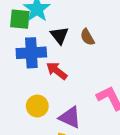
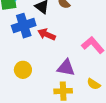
yellow circle: (37, 106) -> (23, 70), moved

